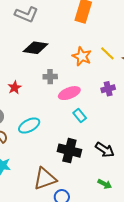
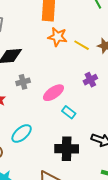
orange star: (82, 56) -> (57, 37), moved
gray cross: (50, 77) -> (23, 82), moved

